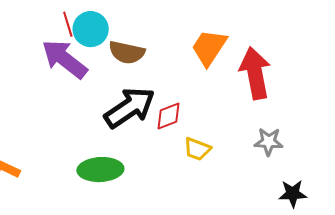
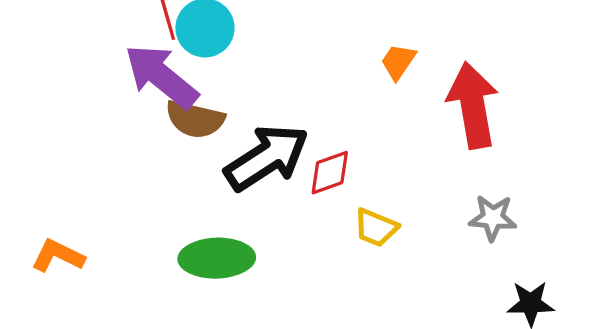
orange trapezoid: (209, 47) -> (398, 62), size x0.6
brown semicircle: (127, 52) -> (195, 119), moved

